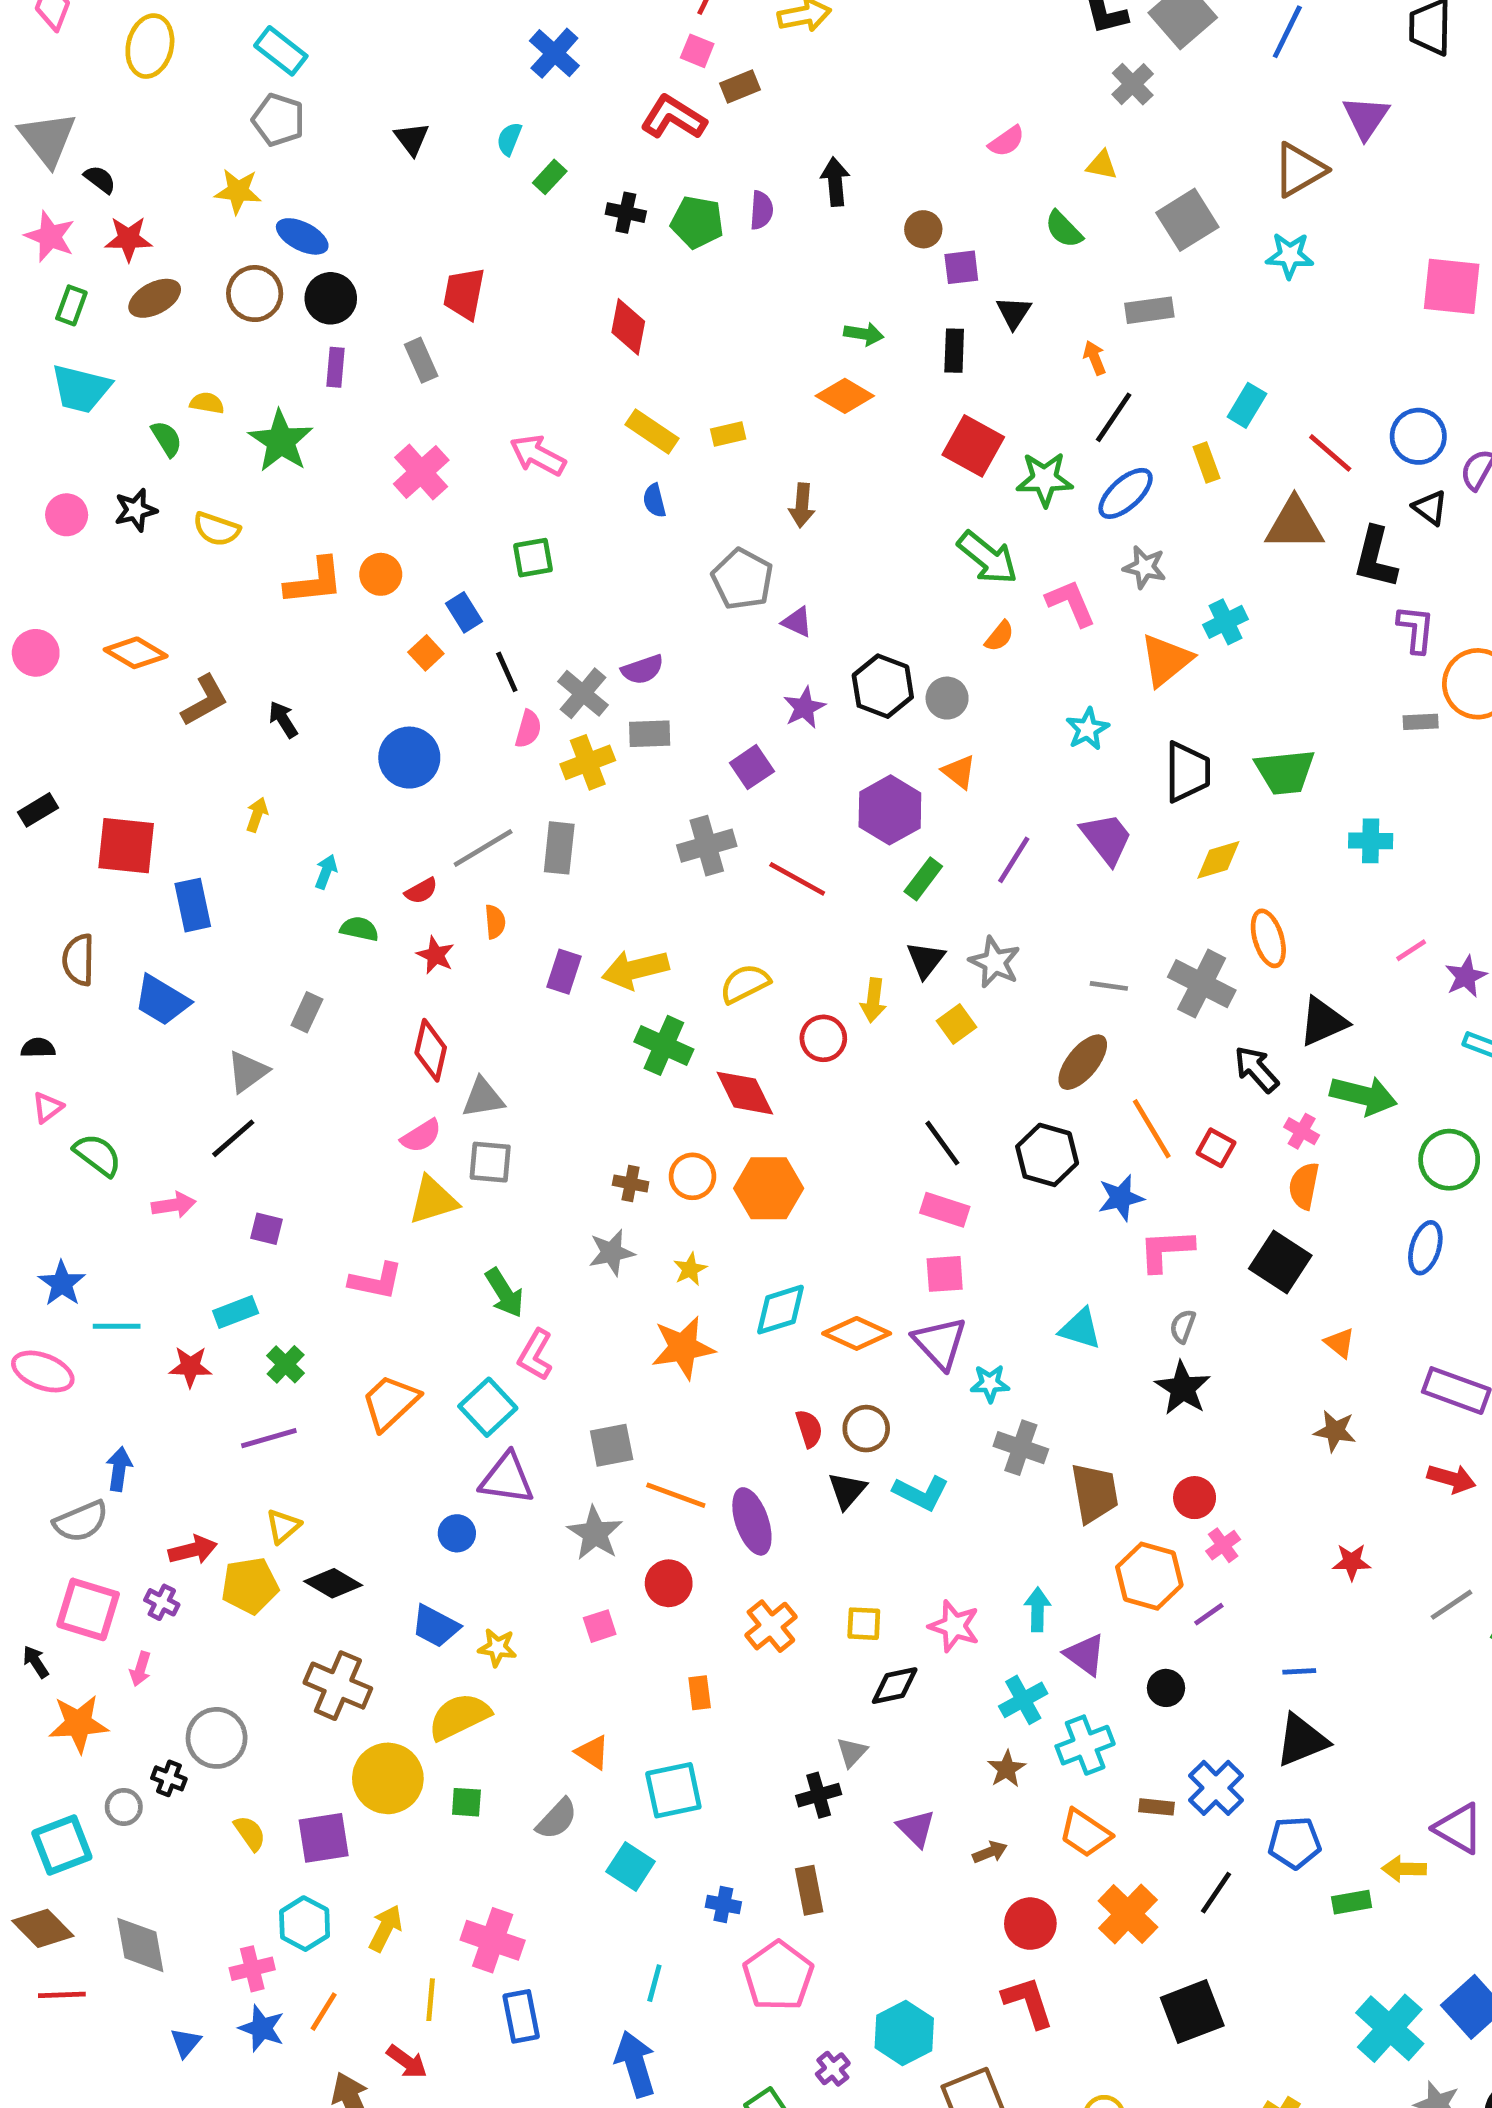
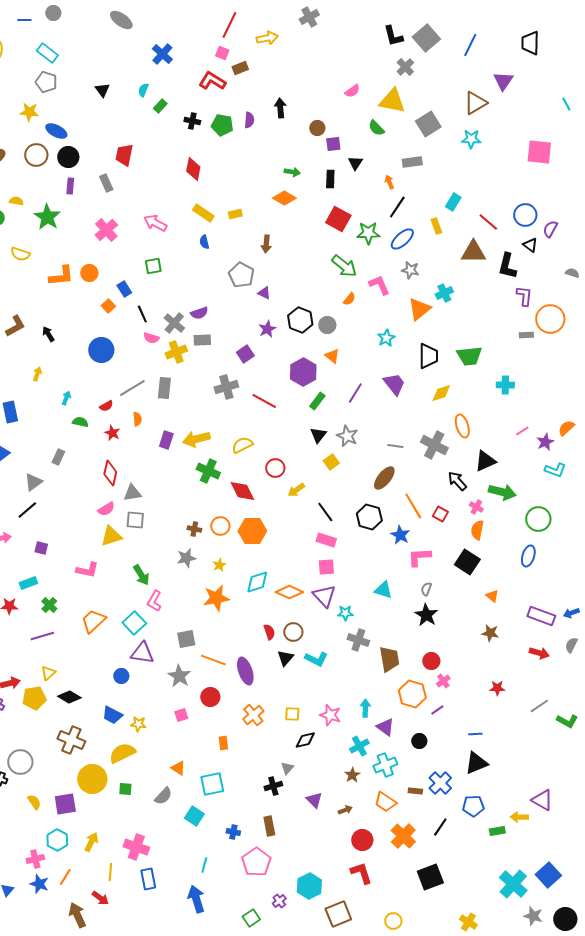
yellow triangle: (1102, 165) -> (392, 101), size x2.0
pink semicircle: (528, 729) -> (151, 338), turned 91
yellow arrow: (873, 1000) -> (296, 490), moved, turned 48
blue star: (1121, 1198) -> (400, 535), turned -30

